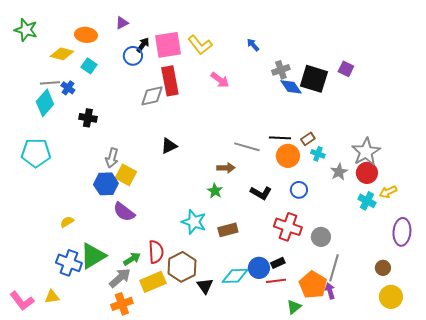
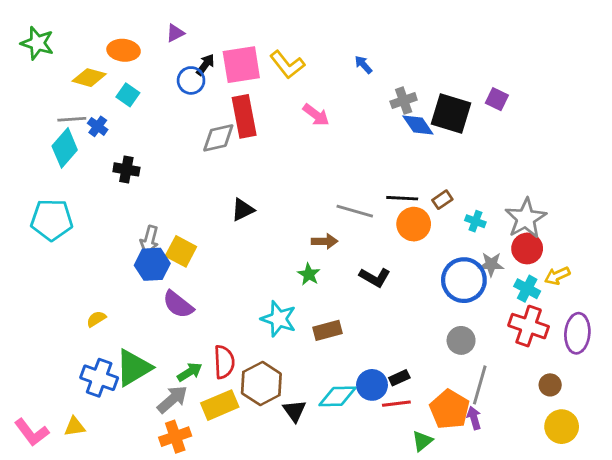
cyan cross: (318, 154) -> (475, 221), moved
gray arrow: (112, 158) -> (149, 240), moved
gray star: (339, 172) -> (491, 264), moved, turned 30
blue circle: (299, 190) -> (464, 280), moved, size x1.8
red cross: (288, 227) -> (529, 326), moved

